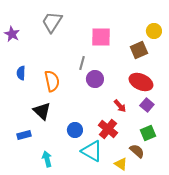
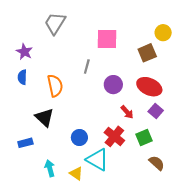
purple star: (12, 34) -> (24, 52), moved
purple circle: (95, 79) -> (113, 85), moved
green square: (148, 133) -> (144, 138), moved
brown semicircle: (137, 151) -> (157, 163), moved
yellow triangle: (121, 164) -> (76, 174), moved

